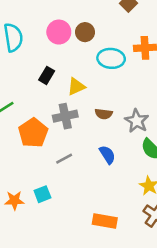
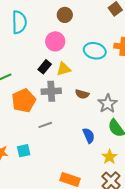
pink circle: (59, 32) -> (55, 41), moved
brown circle: (85, 32) -> (65, 15), moved
black rectangle: (47, 75) -> (45, 67), moved
blue semicircle: (107, 155) -> (89, 136), moved

